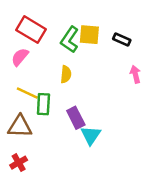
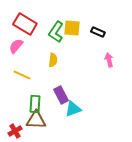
green rectangle: (43, 104) -> (35, 104), moved
brown triangle: (20, 127) -> (36, 120), moved
cyan triangle: (91, 135) -> (73, 109), turned 36

